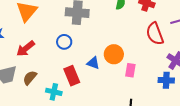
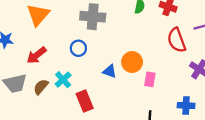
red rectangle: (72, 76) -> (85, 101), moved
blue cross: (166, 80) -> (186, 106), moved
cyan cross: (54, 92) -> (63, 80), moved, turned 35

